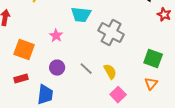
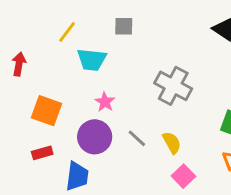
cyan trapezoid: (81, 15) -> (92, 60), moved
pink star: (56, 36) -> (105, 102), moved
purple circle: (57, 68) -> (95, 137), size x1.5

